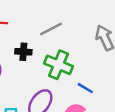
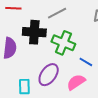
black cross: (23, 52) -> (34, 32), size x1.6

